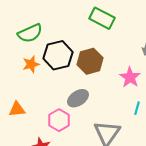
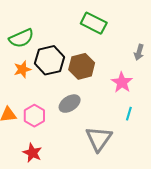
pink hexagon: (59, 120) -> (34, 116), moved

